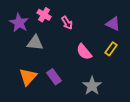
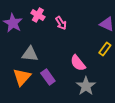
gray triangle: (35, 43) -> (30, 54), moved
pink semicircle: (84, 52) -> (78, 63), moved

